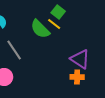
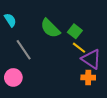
green square: (58, 12) -> (75, 31), moved
yellow line: (54, 24) -> (79, 48), moved

